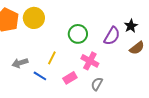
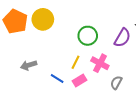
yellow line: (52, 58) -> (75, 62), moved
blue line: (40, 76) -> (57, 79), moved
gray semicircle: (97, 84) -> (116, 83), moved

